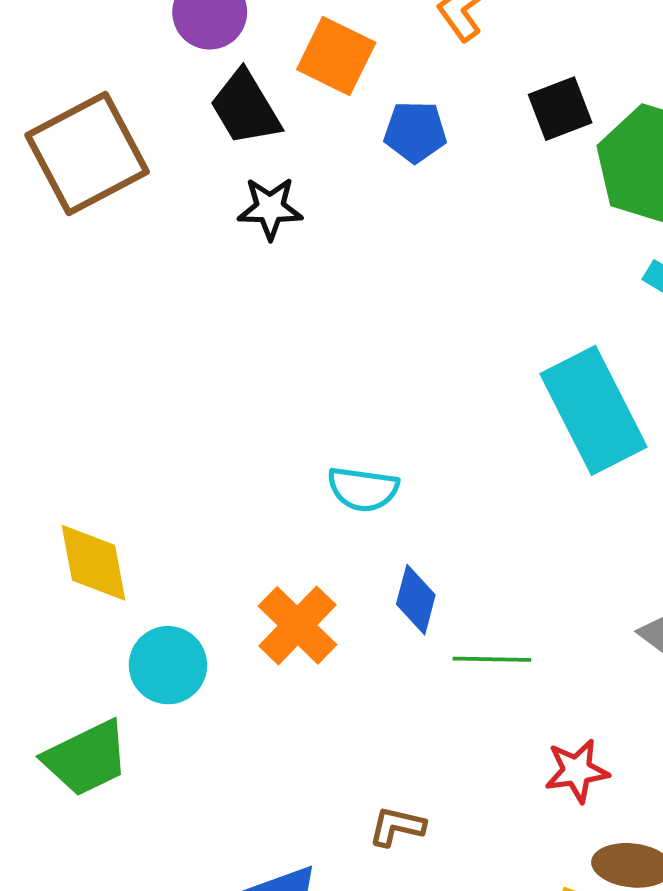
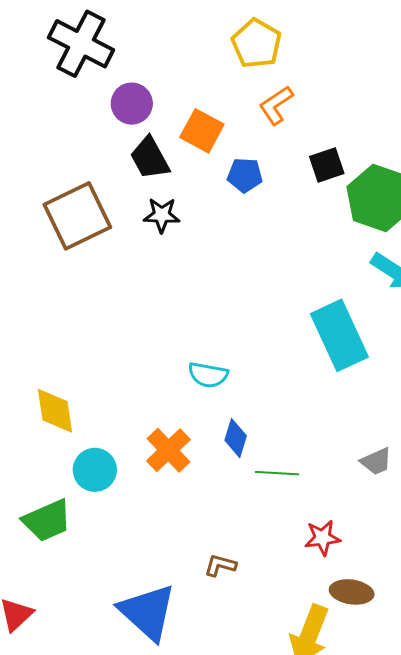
brown square: (87, 154) -> (77, 216), moved

